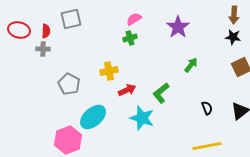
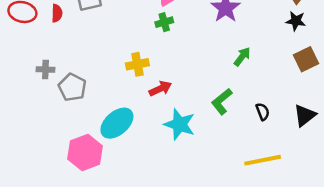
gray cross: (43, 49) -> (45, 69), moved
gray pentagon: (69, 84) -> (72, 87), moved
green L-shape: (161, 93) -> (222, 101), moved

